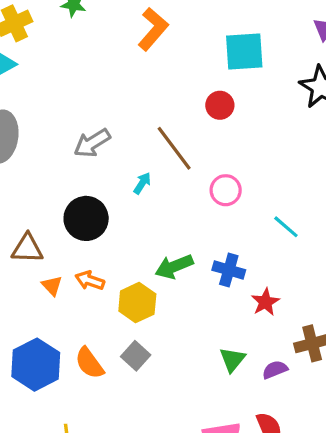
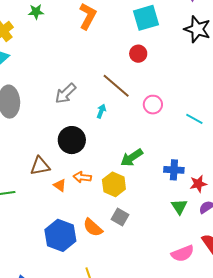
blue cross: (229, 270) -> (174, 170), moved
red star: (265, 302) -> (198, 184), moved, turned 30

